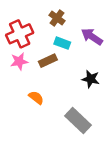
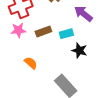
cyan rectangle: (62, 43) -> (66, 34), moved, turned -40

